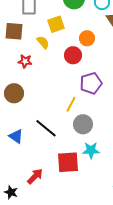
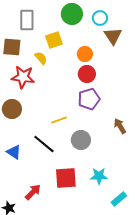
red circle: (73, 55) -> (87, 74), moved
red star: (25, 61) -> (23, 77), size x1.6
yellow line: (71, 104) -> (59, 120), moved, turned 42
cyan star: (91, 150) -> (99, 176), moved

